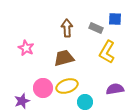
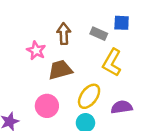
pink star: (26, 48) -> (36, 51), moved
yellow ellipse: (67, 86) -> (89, 96), moved, turned -35
pink circle: (43, 88) -> (47, 106), moved

